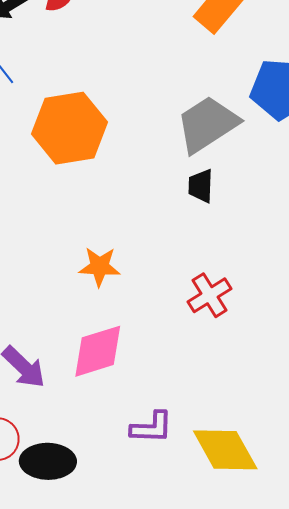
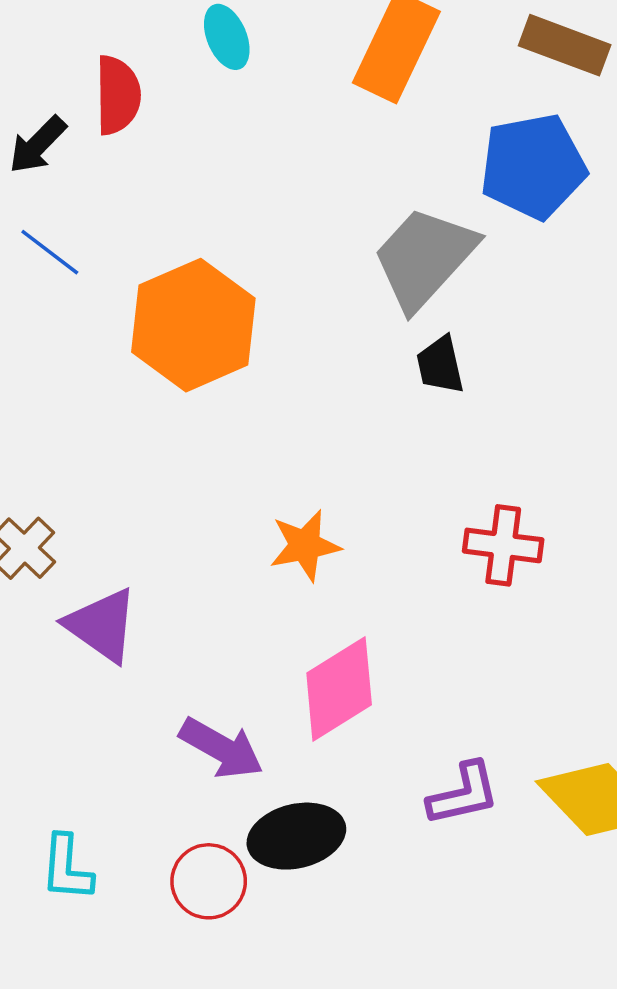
red cross: (210, 295) -> (503, 545), turned -36
black ellipse: (48, 461) -> (296, 836), moved

